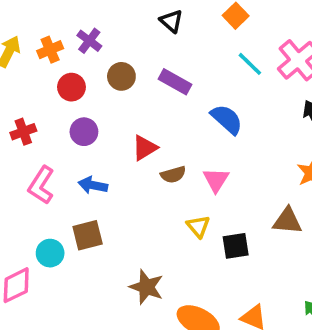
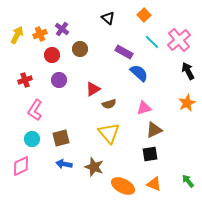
purple rectangle: (175, 82) -> (124, 52), moved
pink triangle: (216, 180) -> (144, 108), moved, turned 42
blue arrow: (93, 185) -> (64, 164), moved
brown triangle: (287, 221) -> (154, 130), moved, turned -30
yellow triangle: (198, 226) -> (109, 133), moved, size x1.6
black square: (236, 246) -> (150, 154), moved
cyan circle: (50, 253) -> (32, 139), moved

